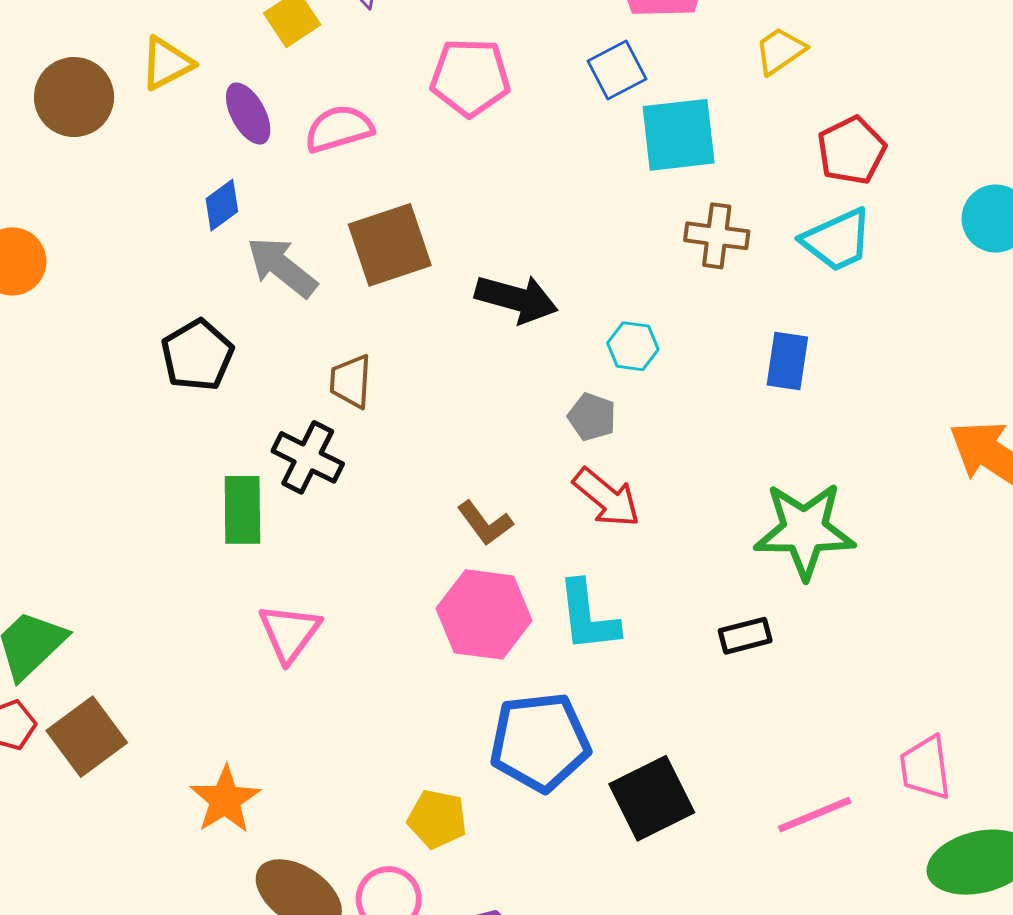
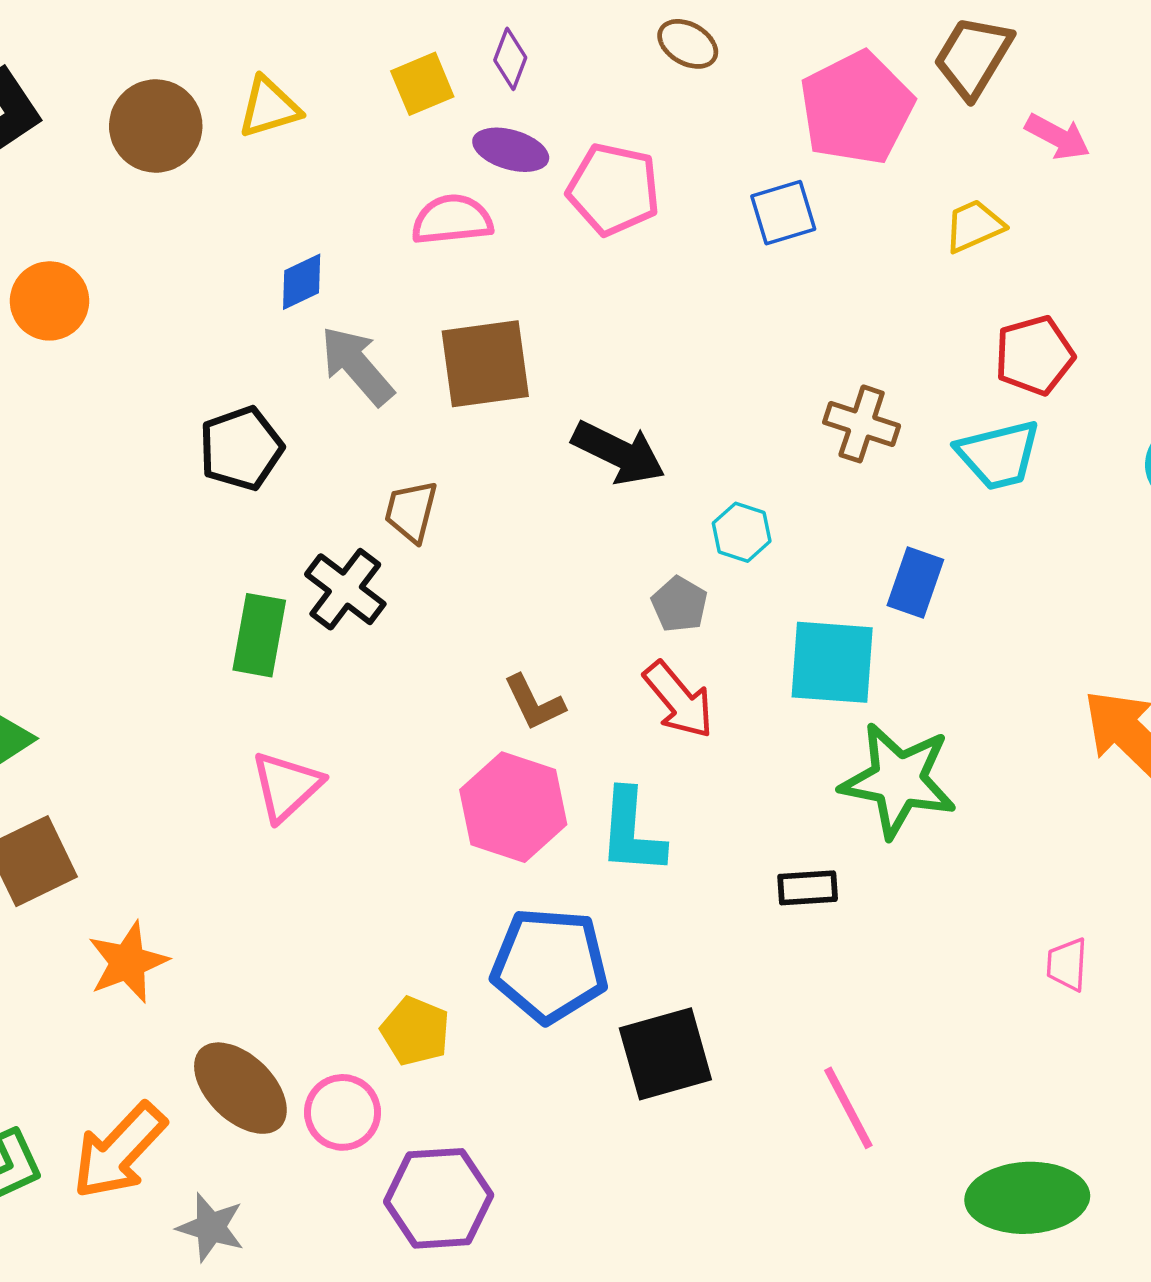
purple ellipse: (248, 114) -> (511, 150), moved, turned -56
cyan square: (679, 135) -> (832, 662), moved
pink trapezoid: (925, 768) -> (1067, 964), moved, size x0.7
orange star: (225, 800) -> (128, 962), moved
pink line: (815, 815) -> (848, 1108), turned 74

